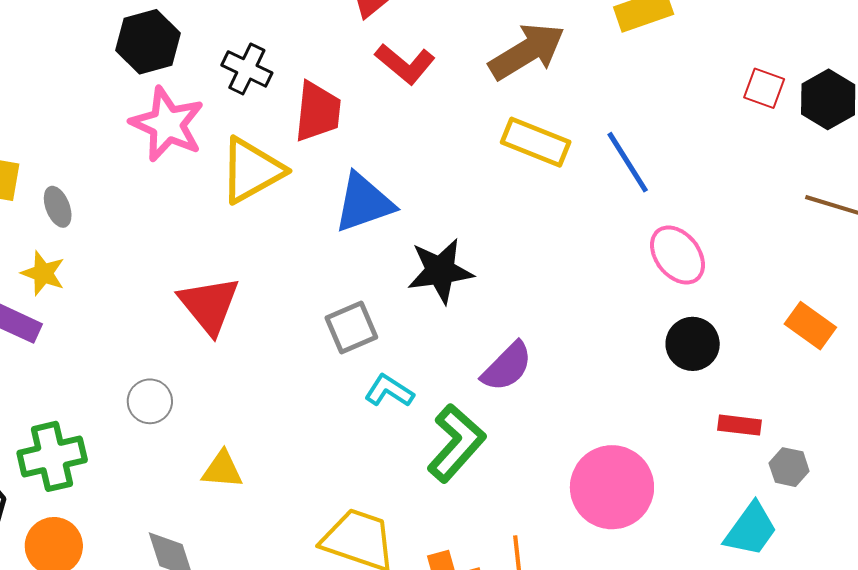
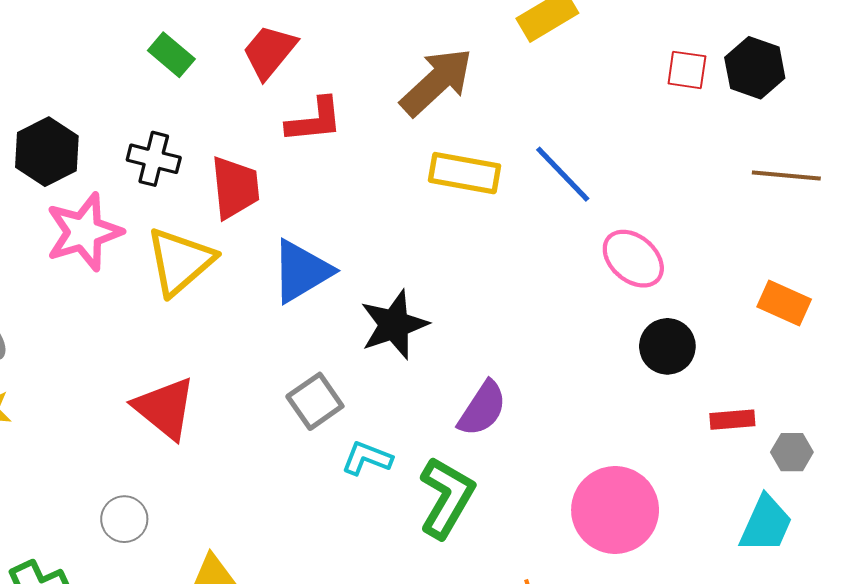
red L-shape: (405, 64) -> (314, 120), turned -34
pink star: (167, 124) -> (84, 232), turned -30

